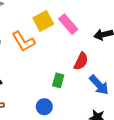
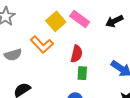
red semicircle: (81, 61) -> (77, 54), moved

